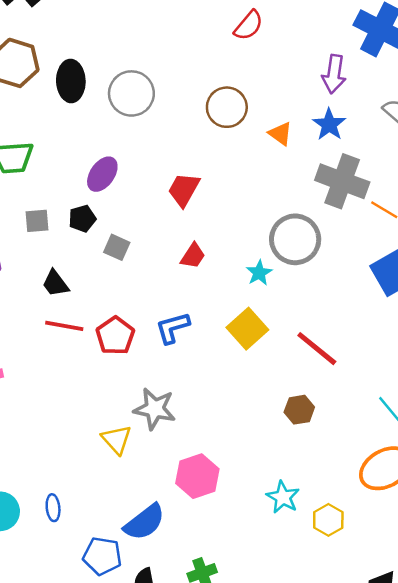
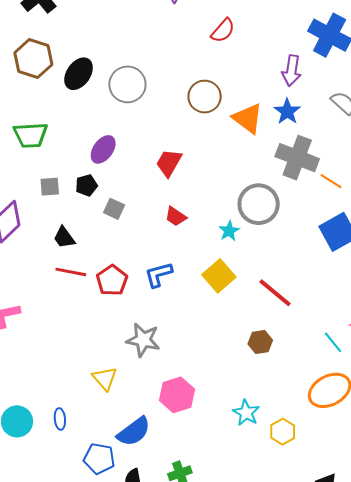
black ellipse: (71, 81) -> (79, 74), turned 36
orange triangle: (280, 134) -> (248, 118), size x1.6
red trapezoid: (193, 256) -> (176, 216), turned 90
yellow triangle: (117, 439) -> (105, 378), moved

